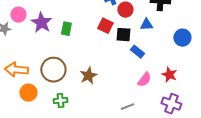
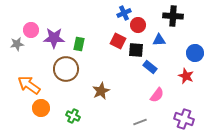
purple star: (41, 23) -> (54, 38), turned -30
orange arrow: (16, 70) -> (29, 85), turned 30
brown circle: (53, 70) -> (66, 69), moved
red star: (169, 75) -> (186, 76), moved
green cross: (60, 101) -> (73, 116), turned 32

